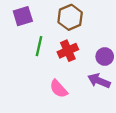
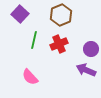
purple square: (23, 16) -> (20, 14), turned -30
pink semicircle: (59, 89) -> (30, 77), moved

